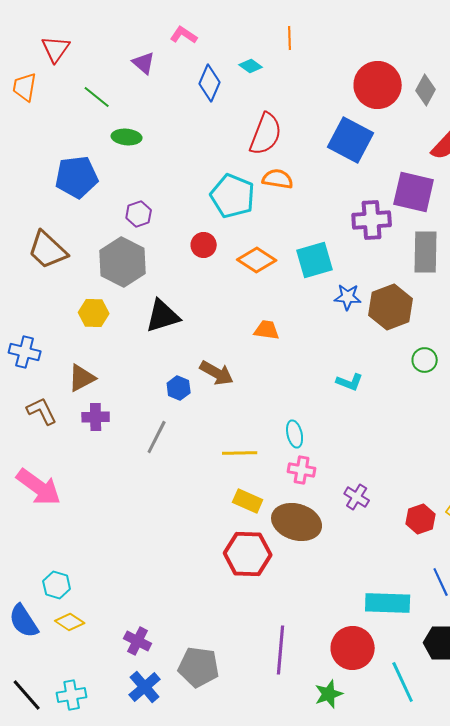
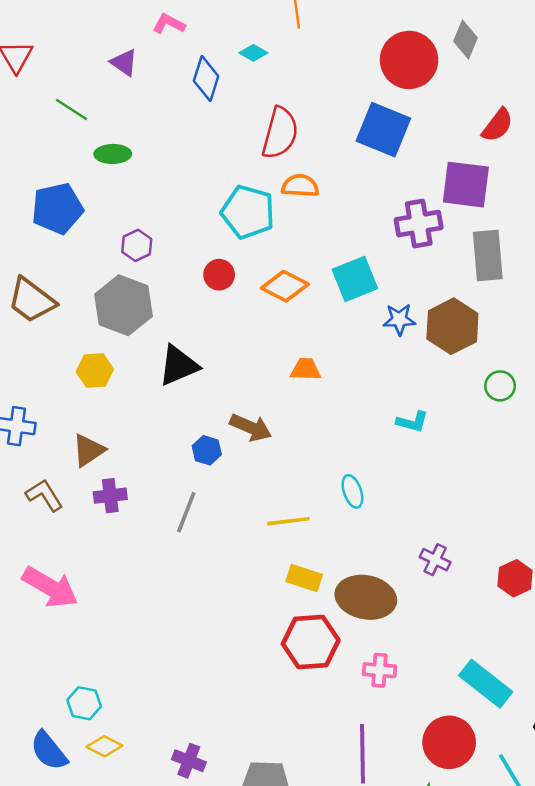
gray diamond: (426, 90) -> (465, 39), moved
pink cross: (302, 470) -> (379, 670), moved
cyan rectangle: (388, 603) -> (486, 684), turned 42

